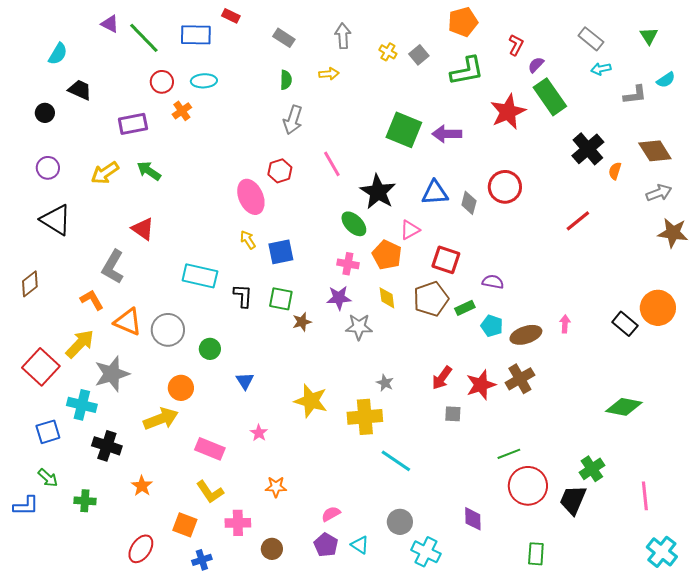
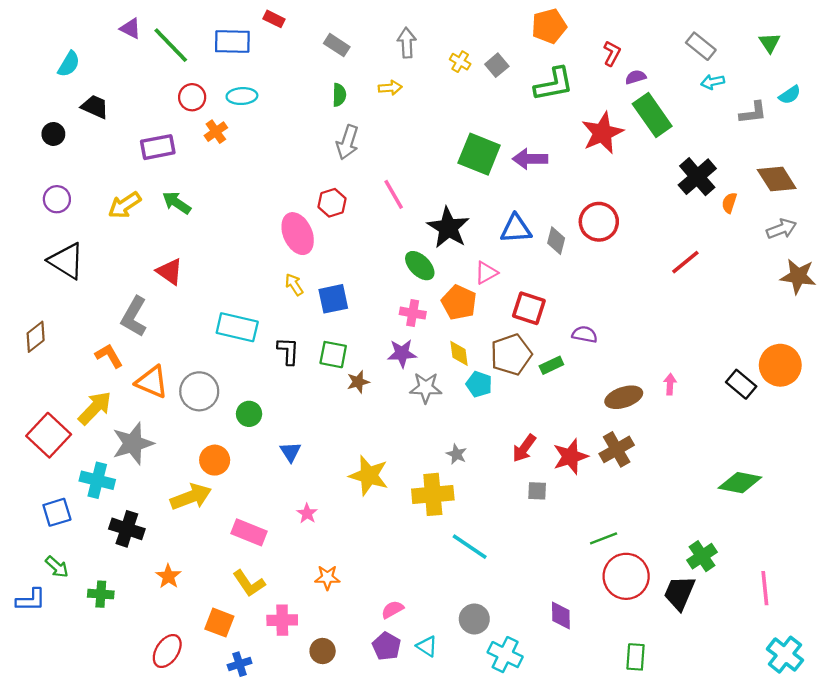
purple semicircle: (536, 65) -> (636, 77), turned 30
cyan pentagon: (492, 326) -> (479, 384), moved

